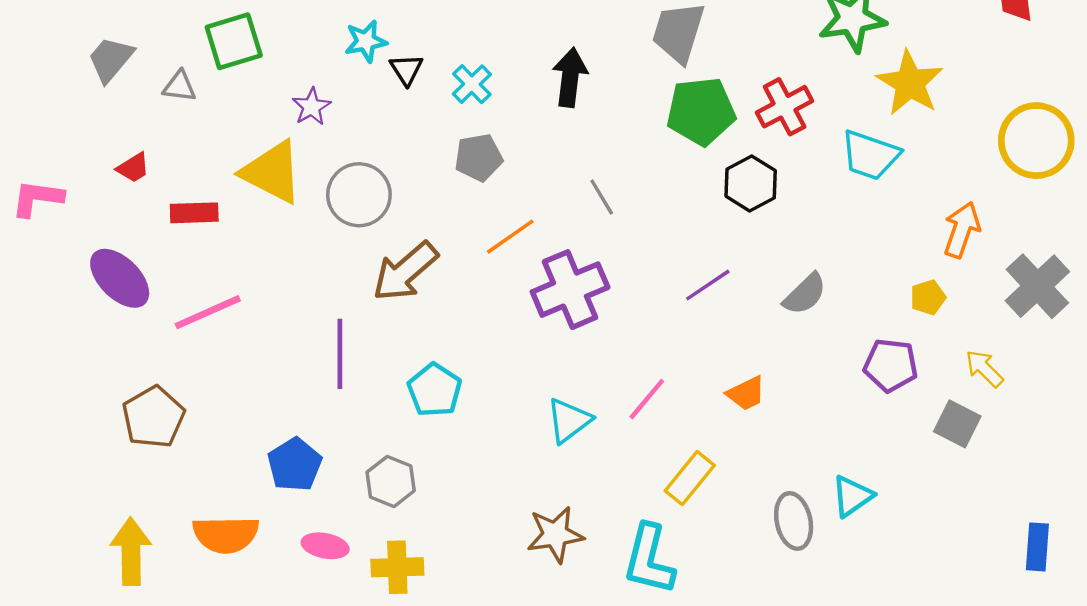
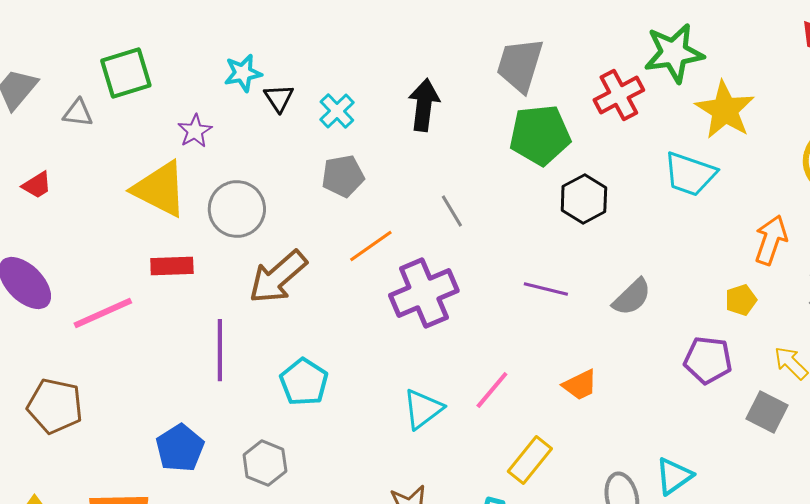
red cross: (785, 107) -> (619, 95), moved
red rectangle: (194, 213) -> (172, 266), moved
purple line: (708, 285) -> (546, 289), turned 48
brown pentagon: (154, 417) -> (55, 406), turned -30

